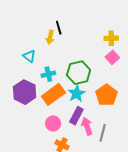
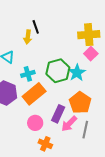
yellow cross: (111, 38) -> (89, 35), size x1.5
cyan star: (77, 94) -> (77, 73), moved
orange pentagon: (106, 95) -> (80, 103), moved
pink arrow: (87, 126) -> (69, 124), turned -114

